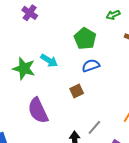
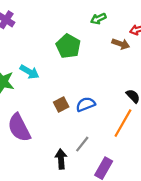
blue semicircle: (91, 66) -> (86, 104), moved

